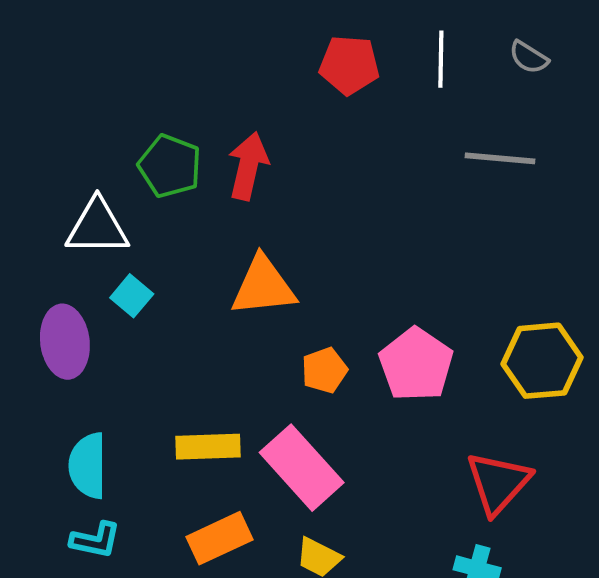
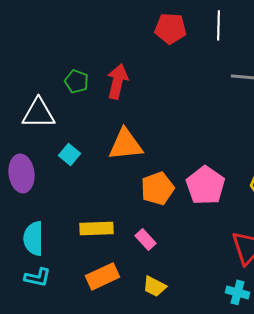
green pentagon: (170, 166) -> (76, 81), size x0.7
cyan square: (132, 296) -> (69, 154), moved
orange pentagon: (324, 370) -> (157, 188), size x1.4
pink rectangle: (302, 468) -> (145, 239), size x0.5

